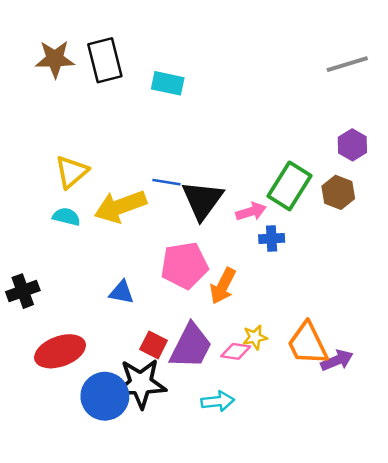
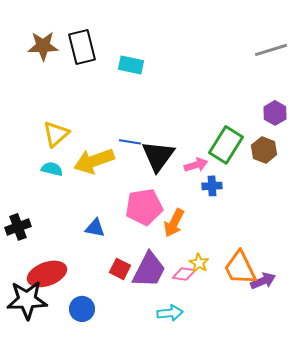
yellow star: (255, 337) -> (199, 263), turned -30
black star: (141, 383) -> (27, 300), moved
blue circle: (105, 396) -> (82, 309), size x0.7

